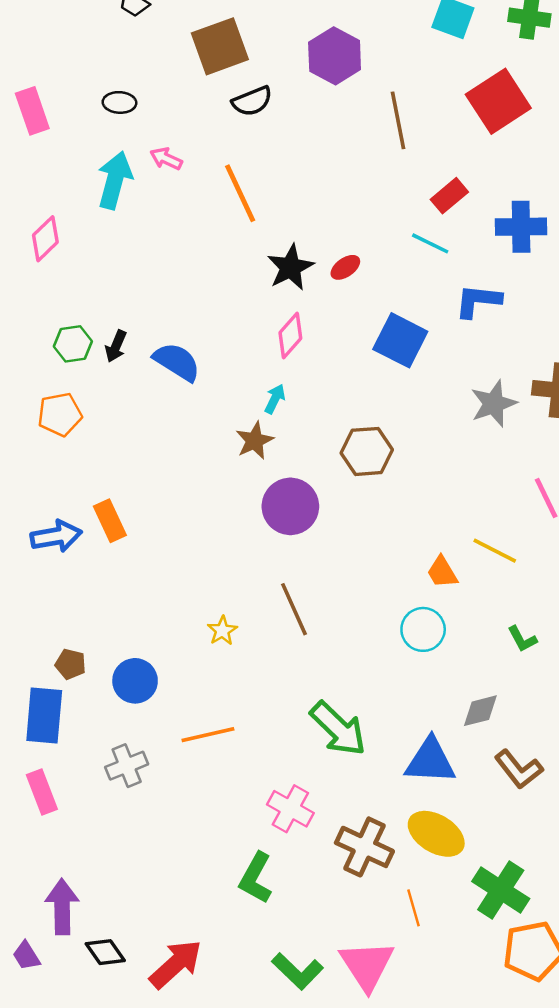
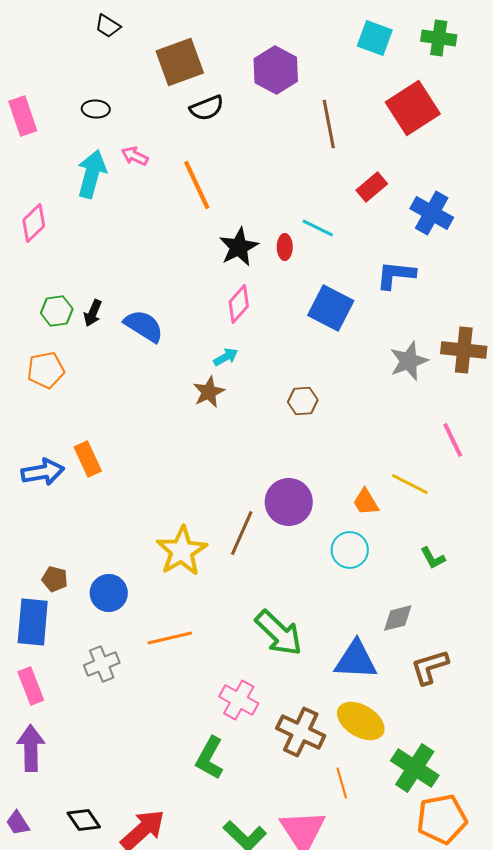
blue cross: (521, 227) -> (432, 213), turned 30
cyan line: (430, 243) -> (318, 228), moved
red ellipse: (345, 267) -> (285, 247), turned -55
cyan arrow: (275, 399) -> (226, 357), turned 35
brown hexagon: (367, 451) -> (303, 401), size x0.7
purple circle: (290, 506) -> (289, 502), moved
brown line: (294, 609) -> (242, 533), turned 48
yellow star: (222, 631) -> (182, 551), size x2.0
brown L-shape: (519, 769) -> (430, 667), turned 111
purple arrow: (62, 907) -> (31, 748), moved

